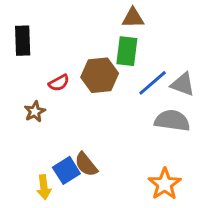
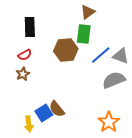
brown triangle: (133, 18) -> (88, 12), turned -35
black rectangle: (23, 41) -> (30, 27), moved
red semicircle: (59, 83) -> (25, 55), moved
gray semicircle: (172, 121) -> (114, 80), turned -30

